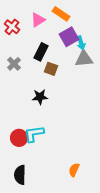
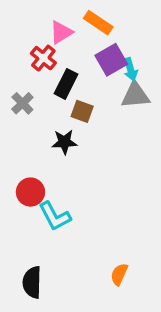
red cross: (12, 27) -> (43, 58), moved
black star: (40, 97) -> (64, 142), moved
cyan L-shape: (34, 134) -> (55, 216), turned -110
red circle: (19, 138) -> (30, 192), moved

